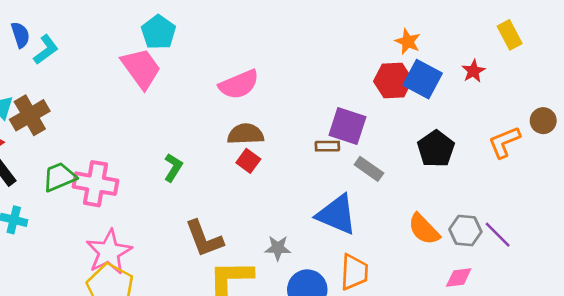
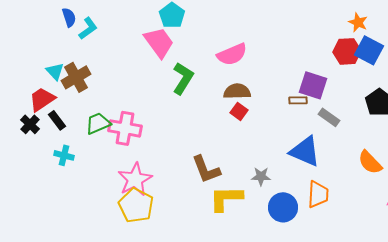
green L-shape: (173, 168) -> (183, 78), moved, size x1.5

